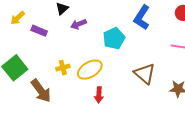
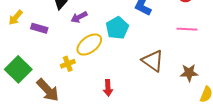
yellow ellipse: (90, 70) -> (89, 45), moved

